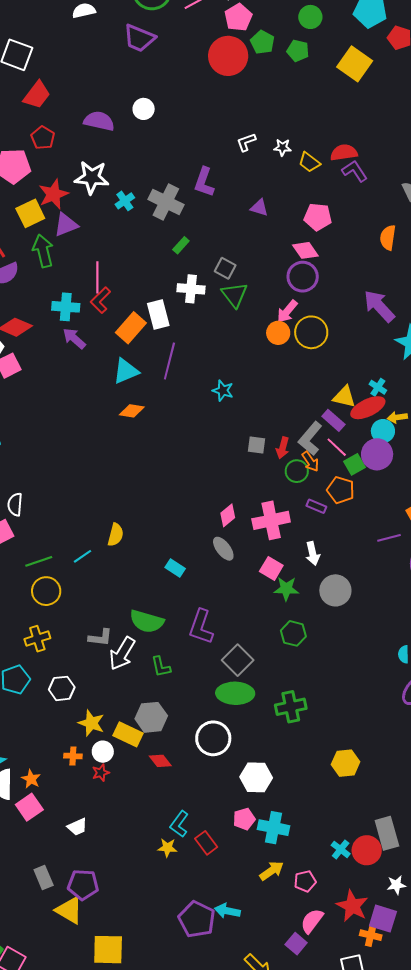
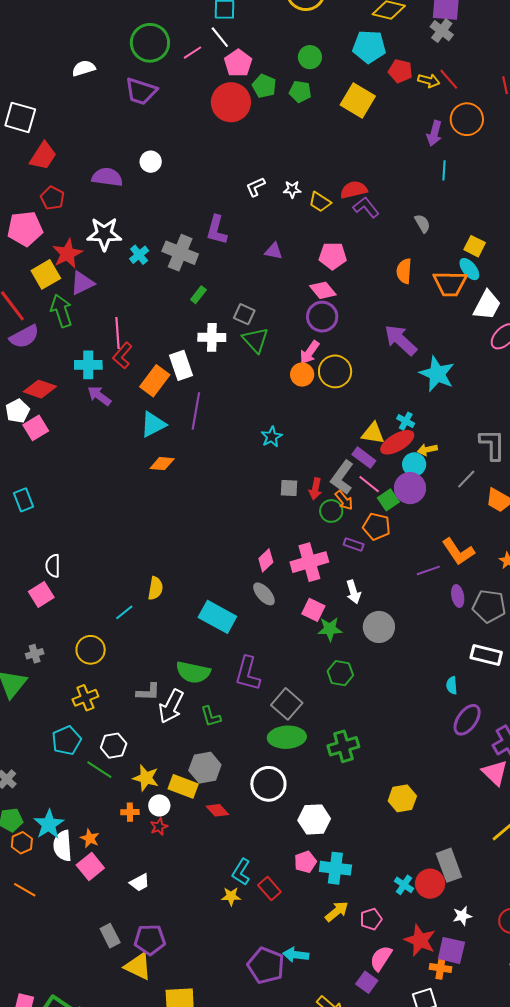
cyan star: (223, 391) -> (272, 437), moved, turned 30
green line: (39, 561) -> (99, 770), moved, turned 56
cyan rectangle: (175, 568) -> (217, 617), size x1.8

